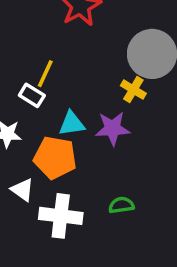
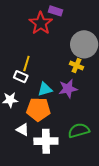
green semicircle: (121, 205) -> (79, 131), size x1.5

